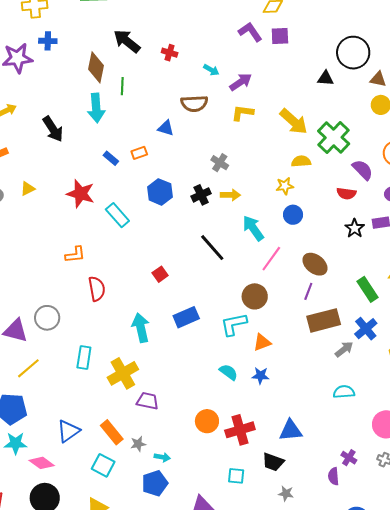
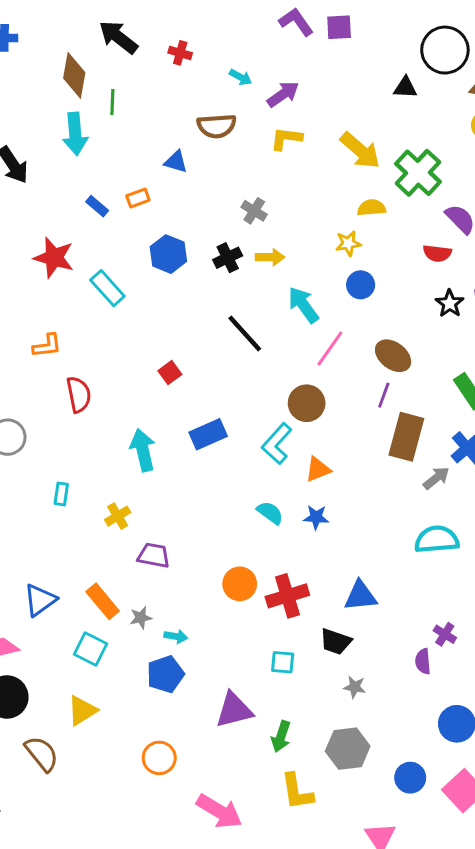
brown rectangle: (324, 320) -> (406, 437), turned -60
cyan L-shape: (234, 324) -> (277, 444), turned -36
cyan rectangle: (84, 358) -> (61, 494), size x0.7
yellow cross: (123, 373) -> (118, 516), size x0.6
cyan semicircle: (344, 392) -> (437, 539), size x1.4

